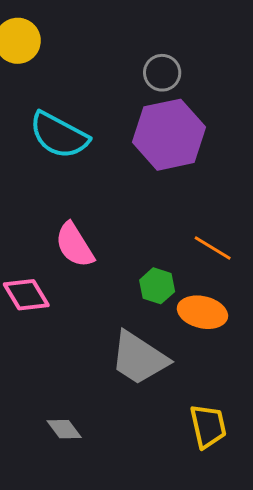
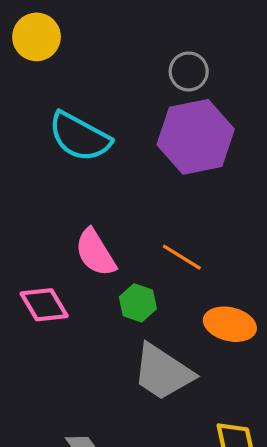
orange line: (213, 248) -> (182, 257), moved
green hexagon: (157, 286) -> (138, 303), moved

